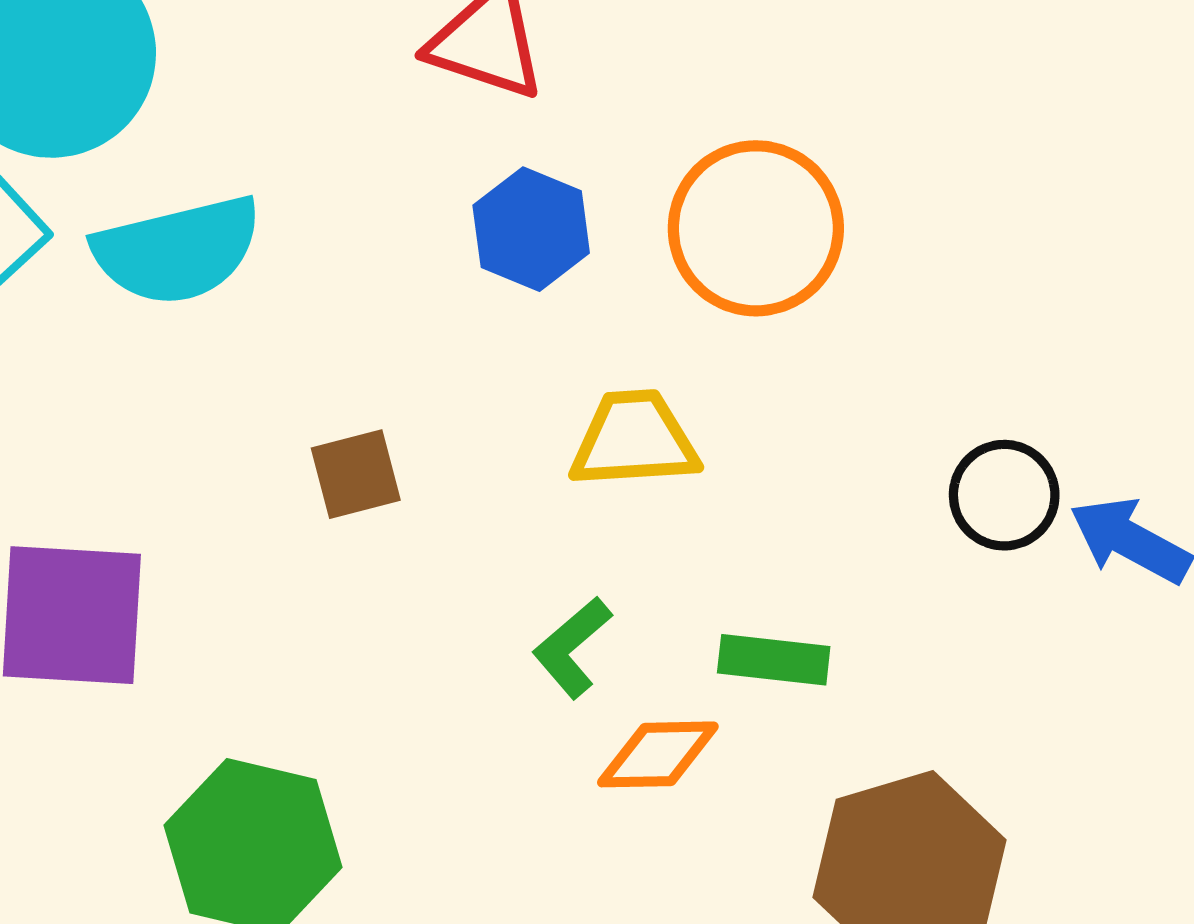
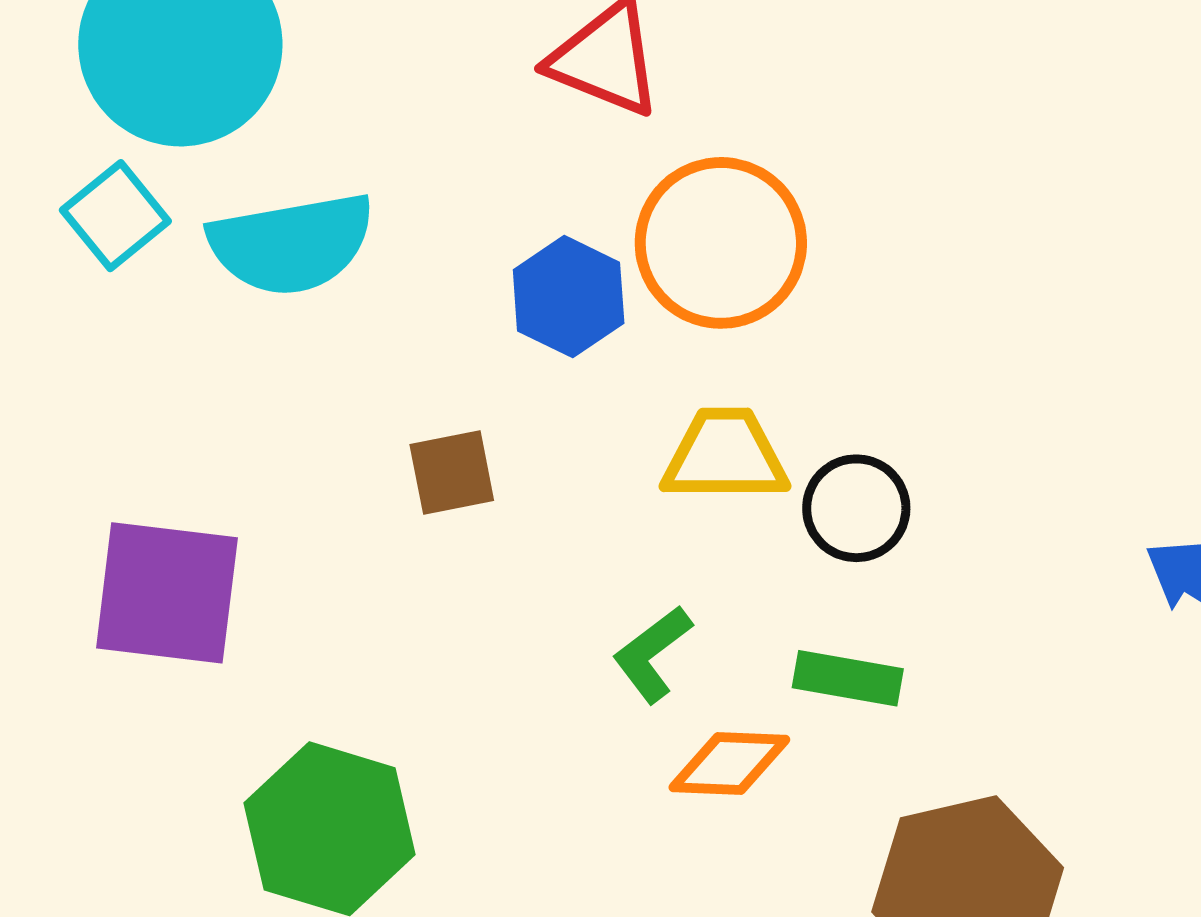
orange circle: (756, 228) -> (721, 243), moved
blue hexagon: (531, 229) -> (569, 297), moved
black circle: (1004, 495) -> (856, 508), moved

